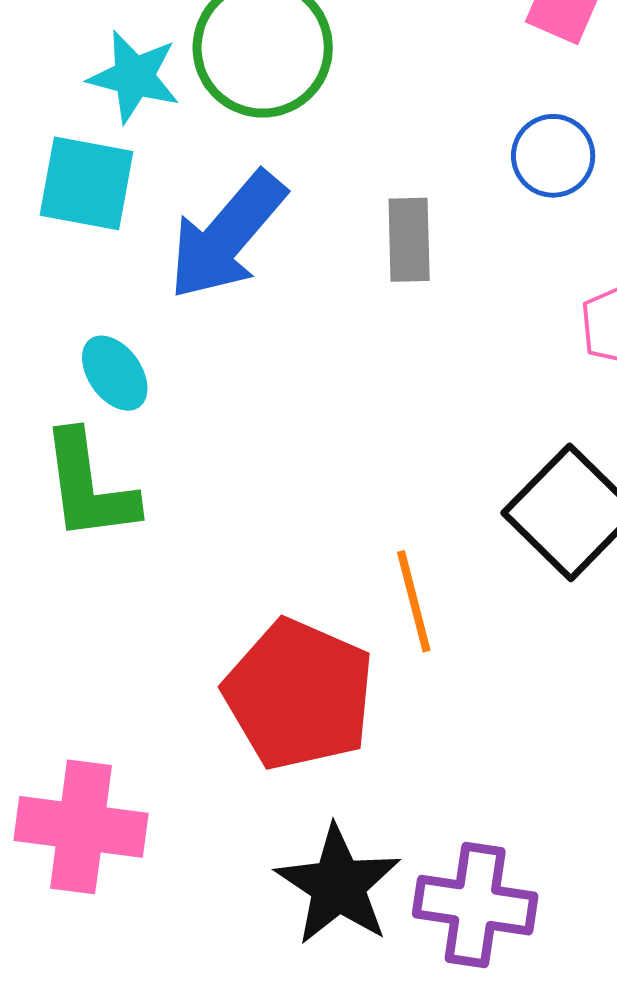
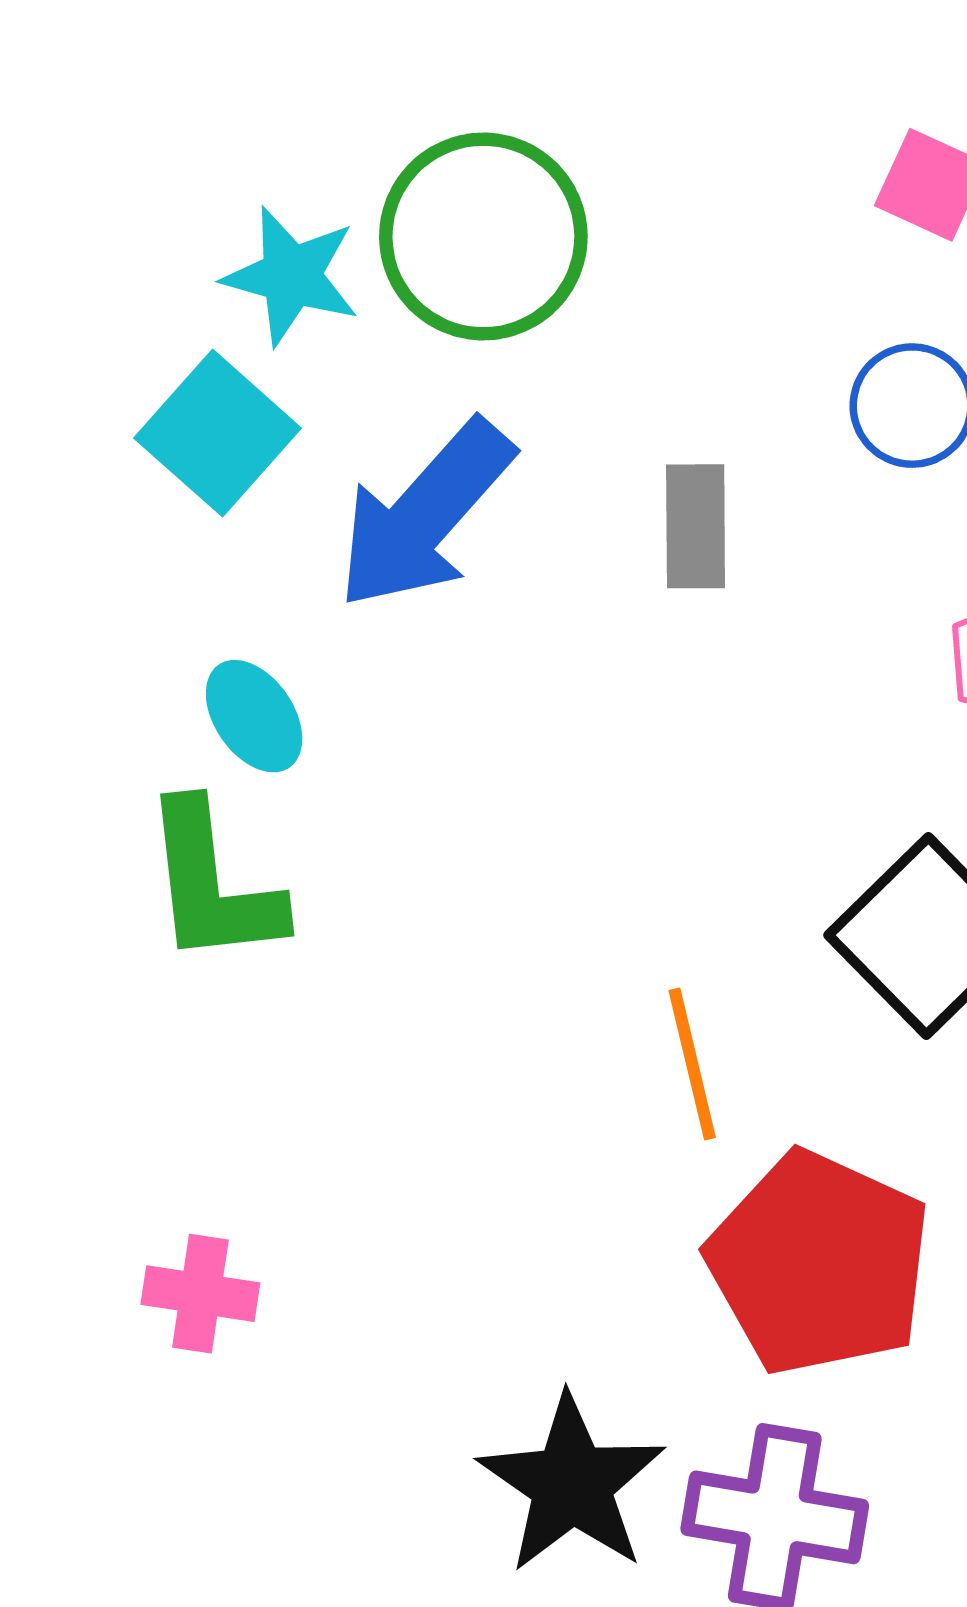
cyan square: (87, 183) -> (218, 433), turned 30
red pentagon: (299, 695) -> (819, 1263), moved
pink cross: (81, 827) -> (200, 1294), moved, size x0.6

